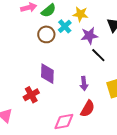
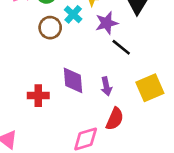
purple diamond: (47, 74) -> (73, 80), moved
red cross: (31, 95) -> (38, 96), moved, turned 35

